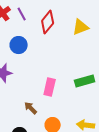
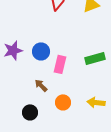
blue circle: (19, 45) -> (41, 51), moved

